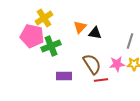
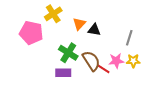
yellow cross: (44, 18) -> (53, 14), moved
green cross: (51, 46) -> (68, 53), moved, turned -36
red line: (101, 80) -> (103, 69), moved, turned 40

